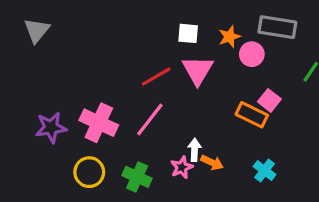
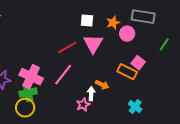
orange arrow: (212, 163) -> (102, 85), moved
green cross: (137, 177) -> (28, 93), moved, turned -36

